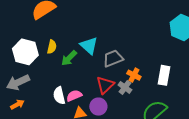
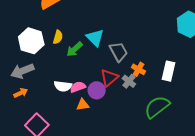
gray trapezoid: (113, 58) -> (119, 52), turned 80
white semicircle: (59, 96) -> (63, 86), turned -72
purple circle: (98, 107) -> (97, 90), moved

